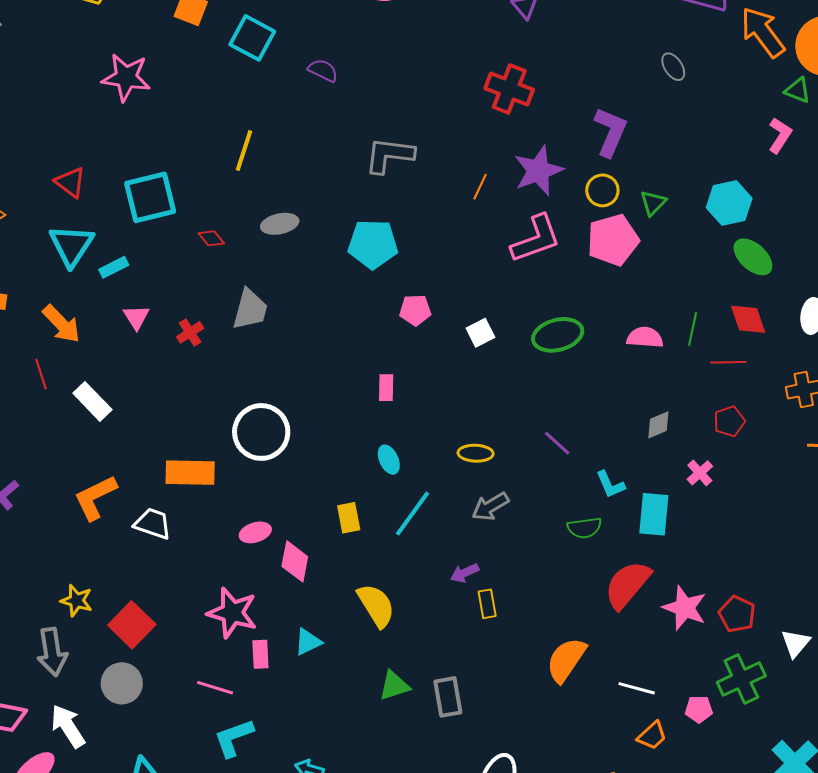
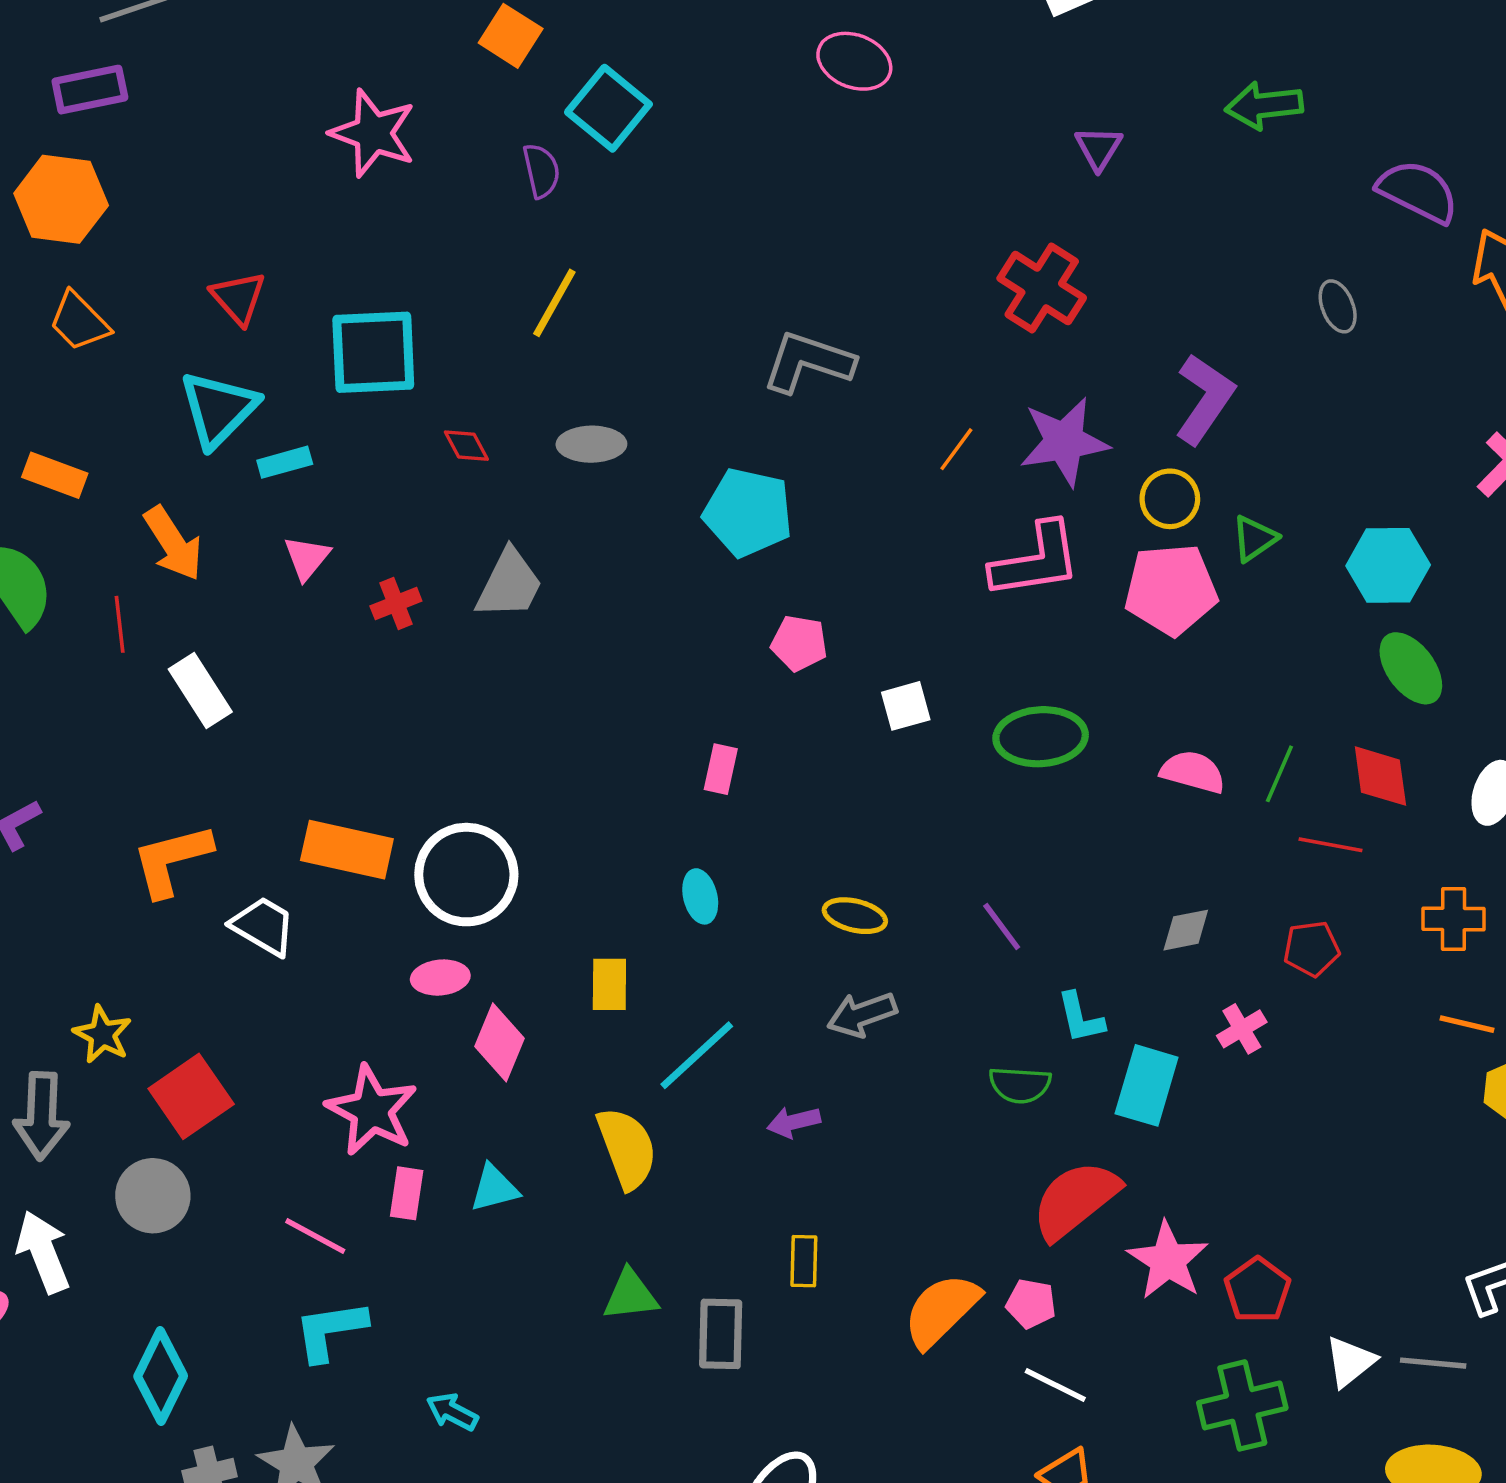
purple semicircle: (323, 70) -> (541, 171), moved, turned 40
white circle: (261, 432) -> (466, 875), moved
cyan line: (413, 513) -> (697, 1055), moved
yellow rectangle: (487, 604) -> (804, 1261), moved
pink pentagon: (699, 709) -> (1031, 1304), moved

